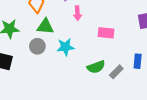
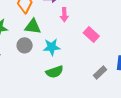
pink rectangle: (106, 33) -> (91, 34), turned 35
green semicircle: (96, 67) -> (54, 72), moved

